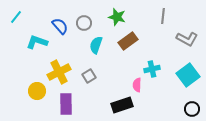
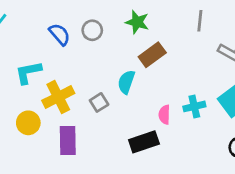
cyan L-shape: (37, 42) -> (28, 72), moved, turned -30
cyan semicircle: (96, 45) -> (126, 82), moved
cyan cross: (152, 69) -> (194, 106), moved

